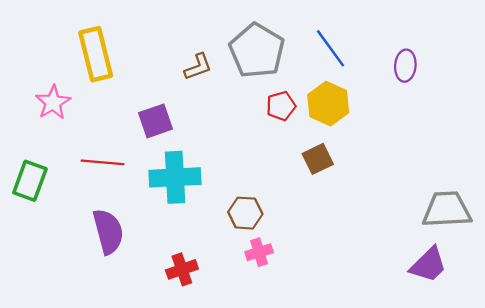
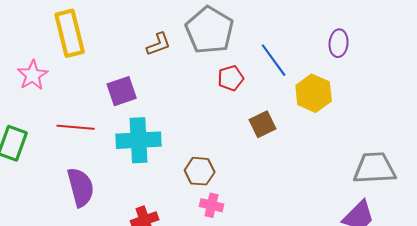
blue line: (330, 48) -> (274, 60), moved
yellow hexagon: (328, 104) -> (314, 93), moved
pink cross: (259, 252) -> (212, 205), turned 30

